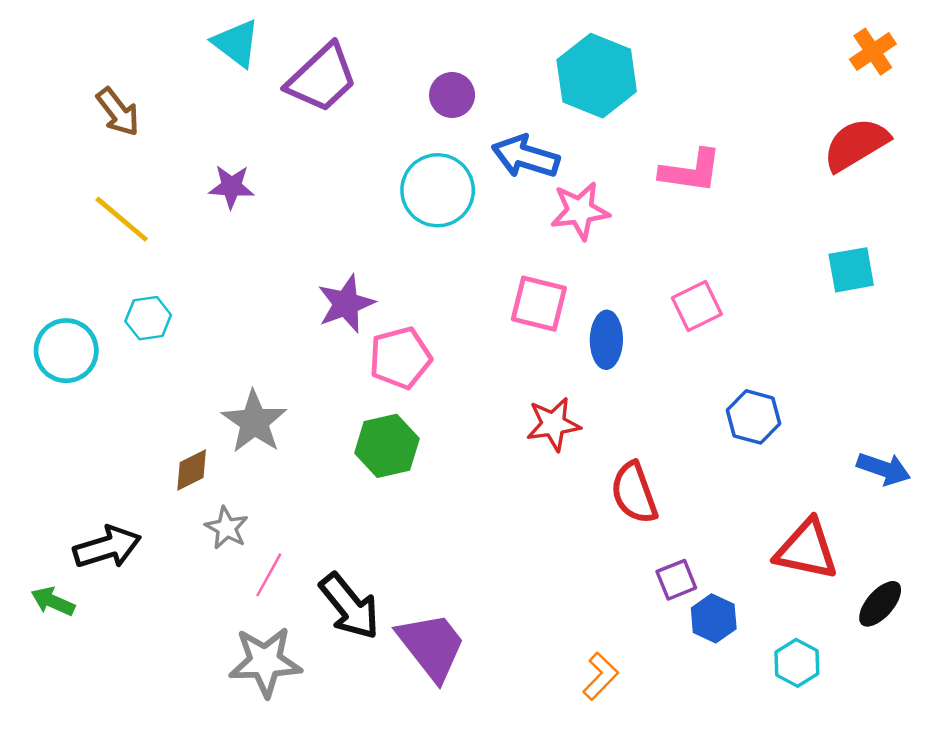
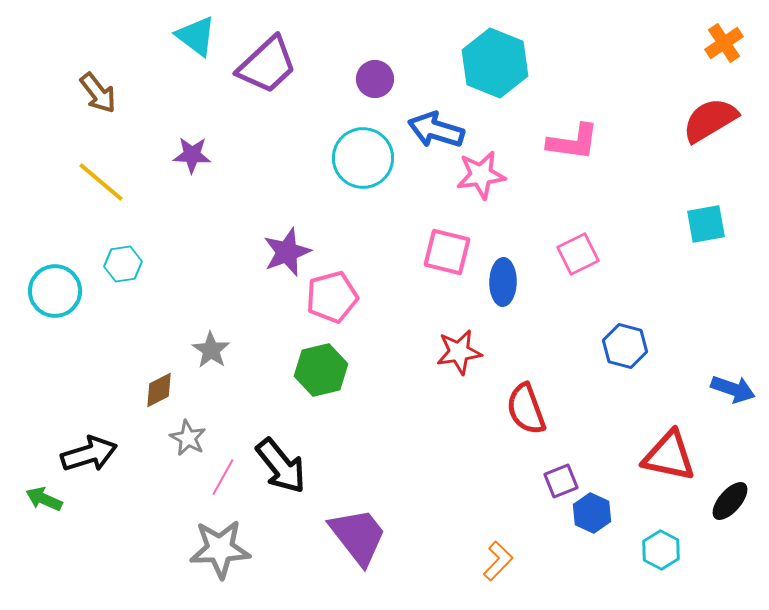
gray star: (254, 422) -> (211, 350), size x0.7
black arrow: (350, 606) -> (281, 466), moved

